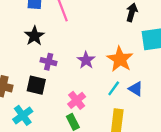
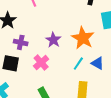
pink cross: (77, 100) -> (41, 62), moved

